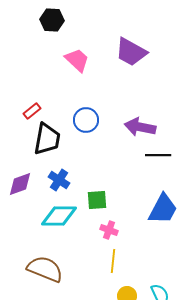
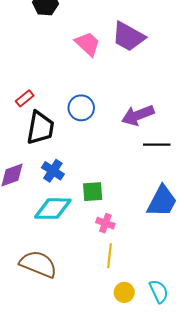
pink trapezoid: (77, 60) -> (88, 44), moved
purple arrow: (140, 127) -> (138, 115), turned -32

